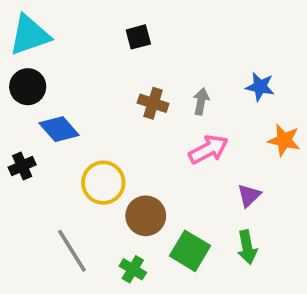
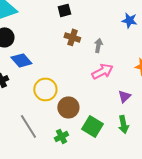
blue star: (260, 87) -> (129, 20), moved
brown cross: (153, 103) -> (72, 37), moved
green cross: (133, 269) -> (61, 136), turned 32

